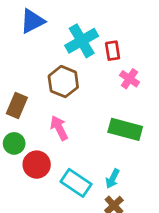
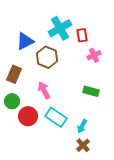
blue triangle: (32, 21) -> (25, 41), moved
pink cross: (129, 79) -> (94, 55), turned 32
green rectangle: (125, 129) -> (91, 91), size x0.7
cyan rectangle: (76, 183) -> (56, 117), moved

